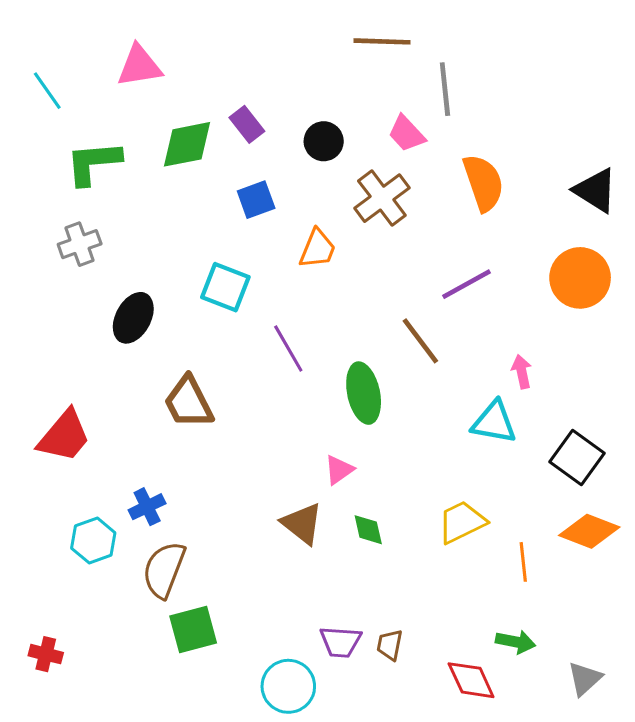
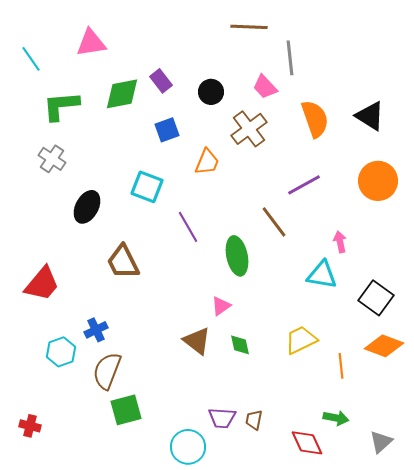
black triangle: (595, 190) -> (370, 116), moved
gray cross: (80, 244) -> (52, 159), turned -36

